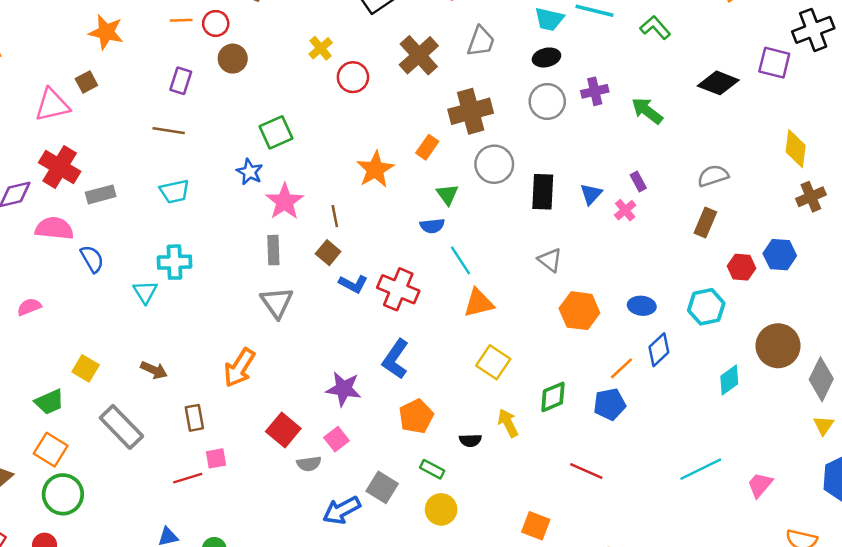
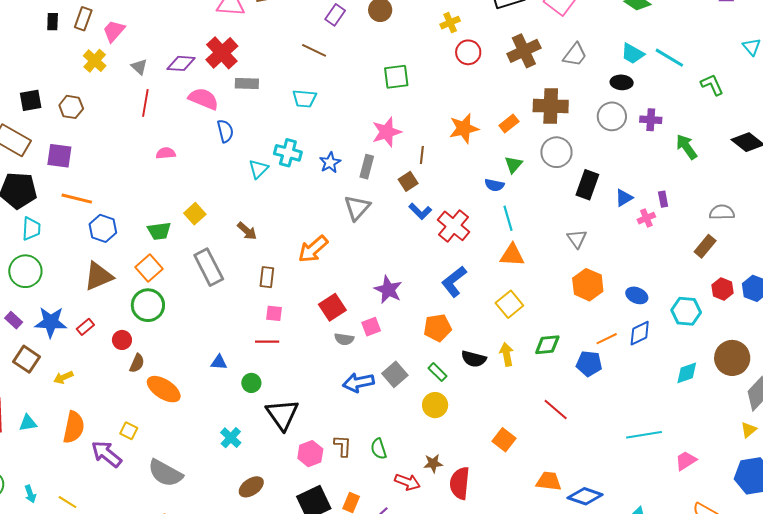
blue star: (250, 172) -> (330, 163), moved
blue L-shape: (396, 359) -> (454, 281), moved
black semicircle: (470, 440) -> (474, 359), size x1.4
red line: (188, 478) -> (267, 342), moved

